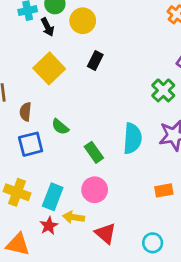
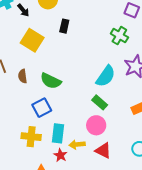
green semicircle: (60, 127) -> (51, 81), size x1.5
cyan semicircle: (132, 138) -> (106, 76), turned 45
blue square: (31, 144) -> (42, 108), moved
green rectangle: (94, 152) -> (100, 102), moved
pink circle: (95, 190) -> (96, 125), moved

